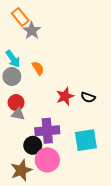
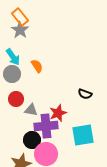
gray star: (32, 31) -> (20, 30), moved
red star: (65, 96) -> (58, 113), moved
gray triangle: (18, 114) -> (31, 110), moved

